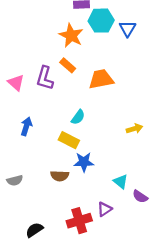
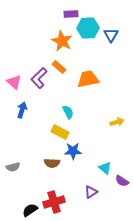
purple L-shape: (45, 78) -> (39, 78), turned 30
cyan semicircle: (78, 117) -> (68, 112), turned -64
blue arrow: (26, 126) -> (22, 110), moved
red cross: (79, 221) -> (54, 202), moved

